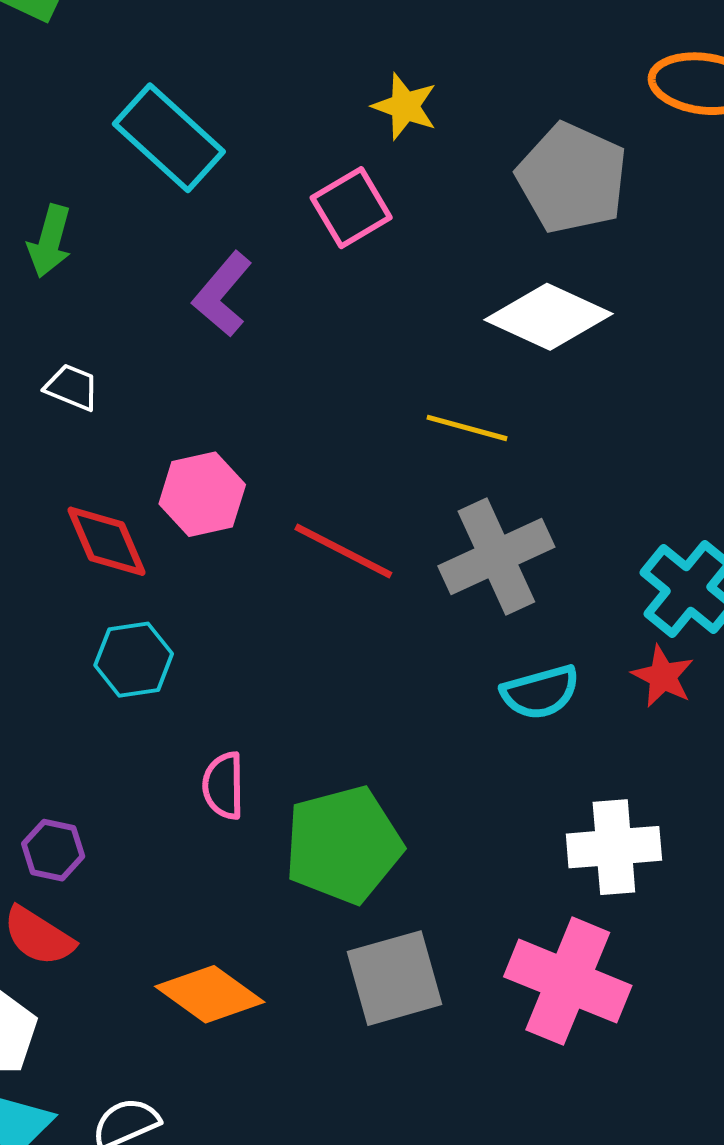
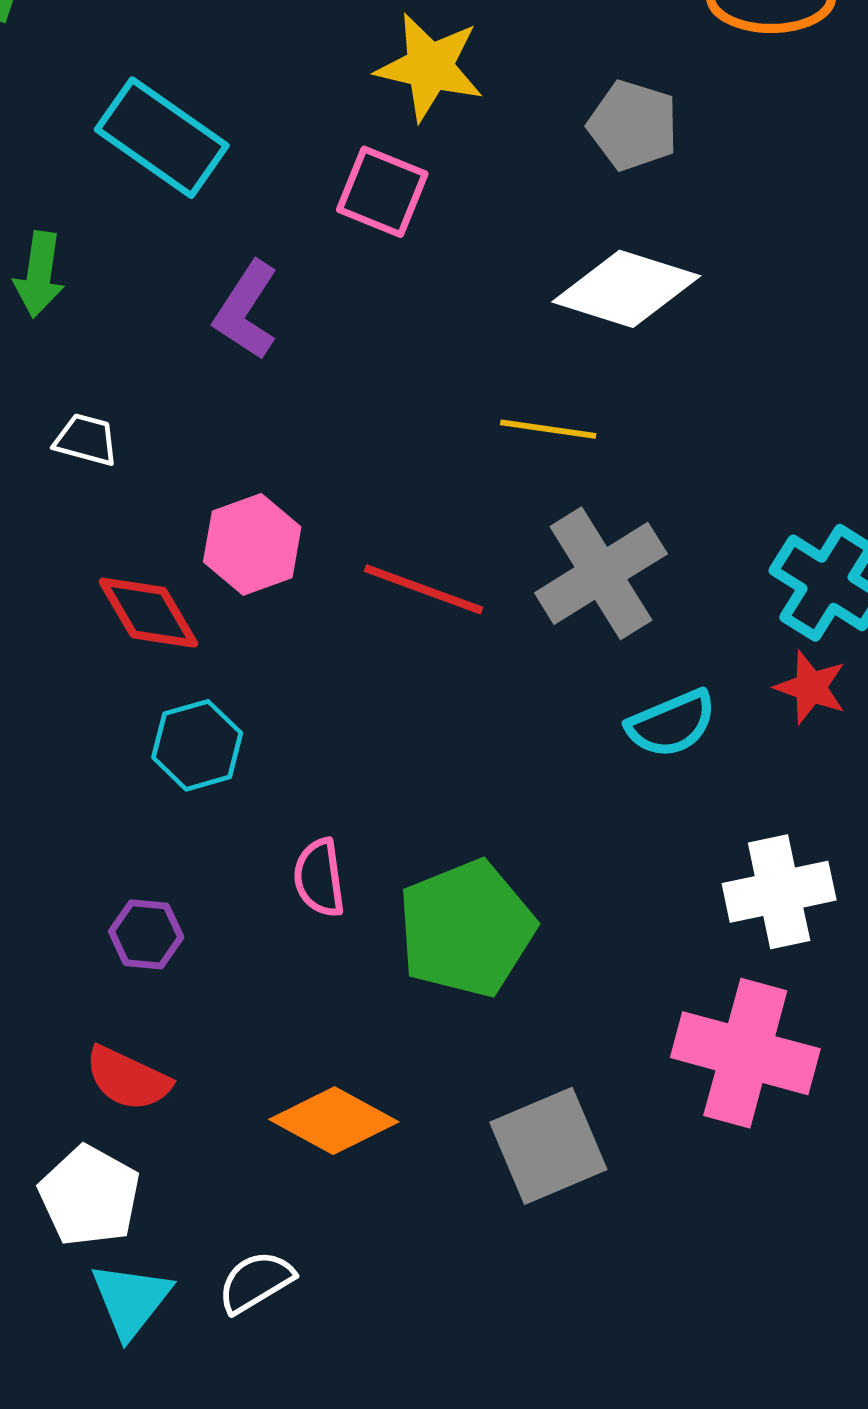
yellow star: (405, 106) -> (430, 67), size x1.4
gray pentagon: (572, 178) -> (633, 125), size x0.7
pink square: (351, 208) -> (382, 192), turned -30
purple hexagon: (53, 850) -> (146, 934), moved
gray square: (394, 978) -> (548, 1146), moved

